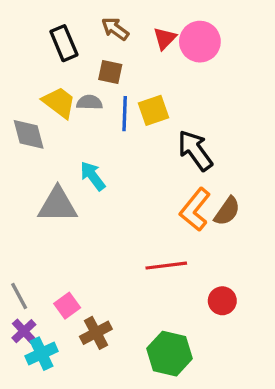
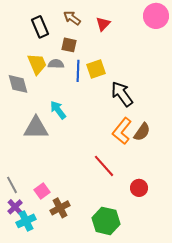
pink circle: (200, 42) -> (156, 16), moved
yellow trapezoid: (59, 102) -> (37, 64), turned 30
red line: (166, 266) -> (104, 166), turned 55

